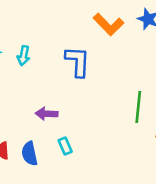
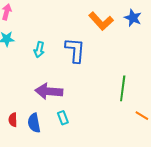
cyan arrow: (24, 56) -> (39, 50), moved
purple arrow: (47, 114) -> (49, 91), size x1.5

